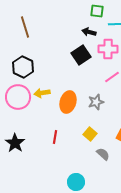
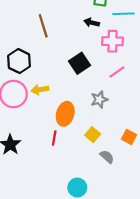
brown line: (25, 27) -> (43, 26), moved
black square: (81, 55) -> (79, 63), moved
orange ellipse: (68, 102) -> (65, 114), moved

